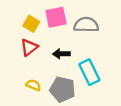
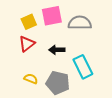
yellow square: (31, 24) -> (29, 22), turned 35

